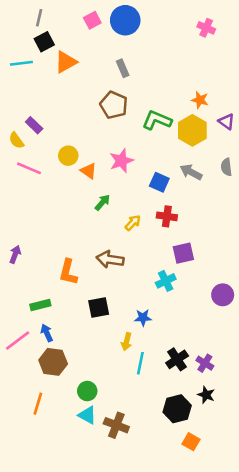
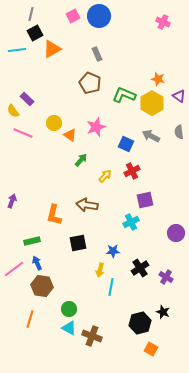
red cross: (167, 216) -> (132, 171), turned -35
black cross: (177, 359) -> (140, 268), moved
purple cross: (205, 363) -> (166, 277), moved

